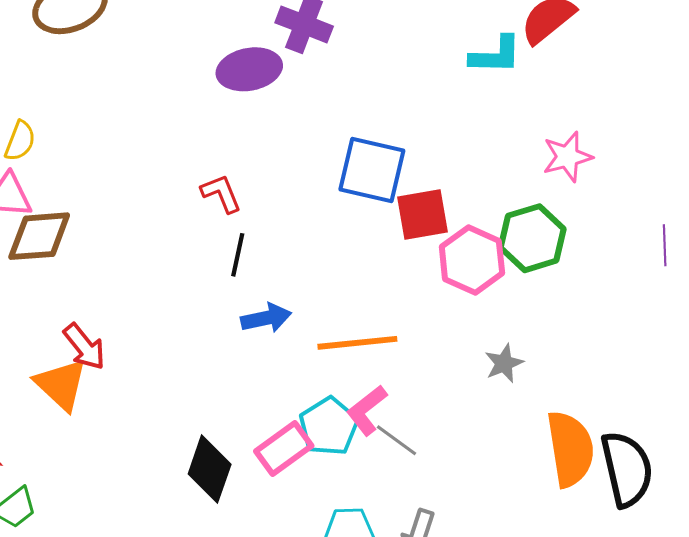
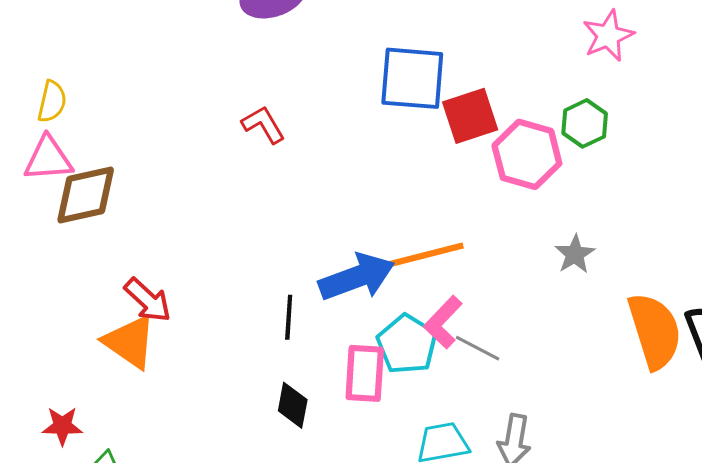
green hexagon: (532, 238) -> (585, 123), size x0.7
black line: (238, 255) -> (289, 317), moved
blue arrow: (266, 318) -> (357, 277), moved, size x1.5
pink rectangle: (284, 449) -> (365, 373), turned -42
black diamond: (210, 469) -> (293, 405), size x0.7

